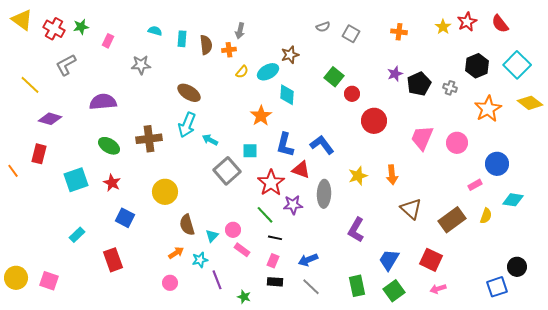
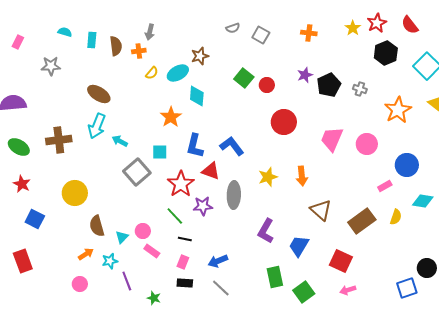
black hexagon: (477, 66) -> (386, 53), moved
red circle: (352, 94) -> (267, 85), moved
blue trapezoid: (389, 260) -> (299, 246), moved
green rectangle: (357, 286) -> (275, 277), moved

